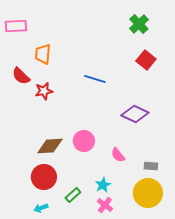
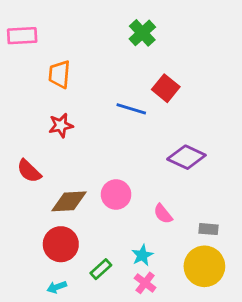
green cross: (139, 24) -> (142, 33), moved
red square: (146, 60) -> (166, 88), moved
red semicircle: (21, 76) -> (29, 171), moved

